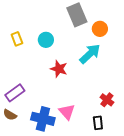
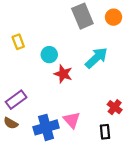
orange circle: (100, 29) -> (114, 17), moved
cyan circle: (46, 40) -> (49, 55), moved
blue cross: (43, 119) -> (46, 127), turned -30

